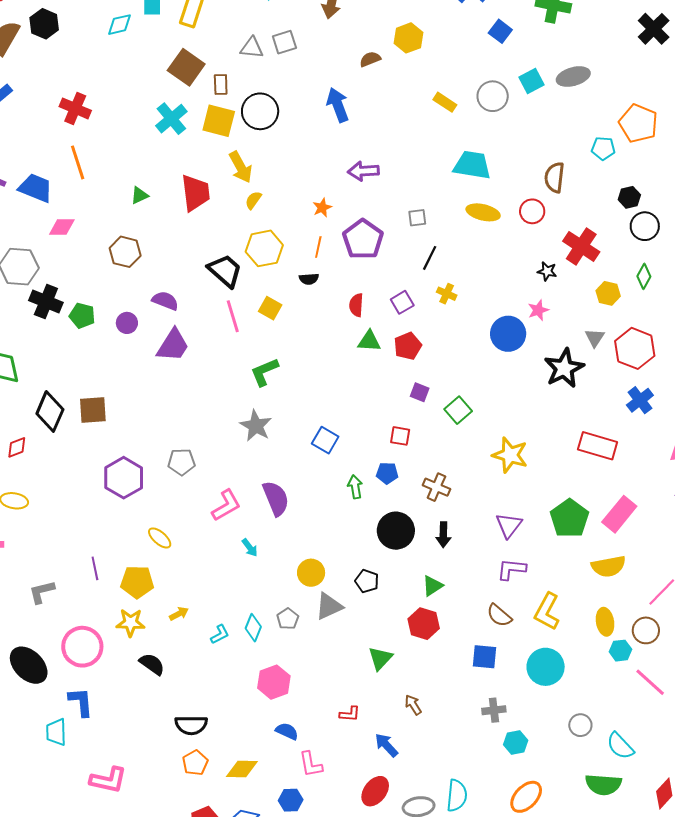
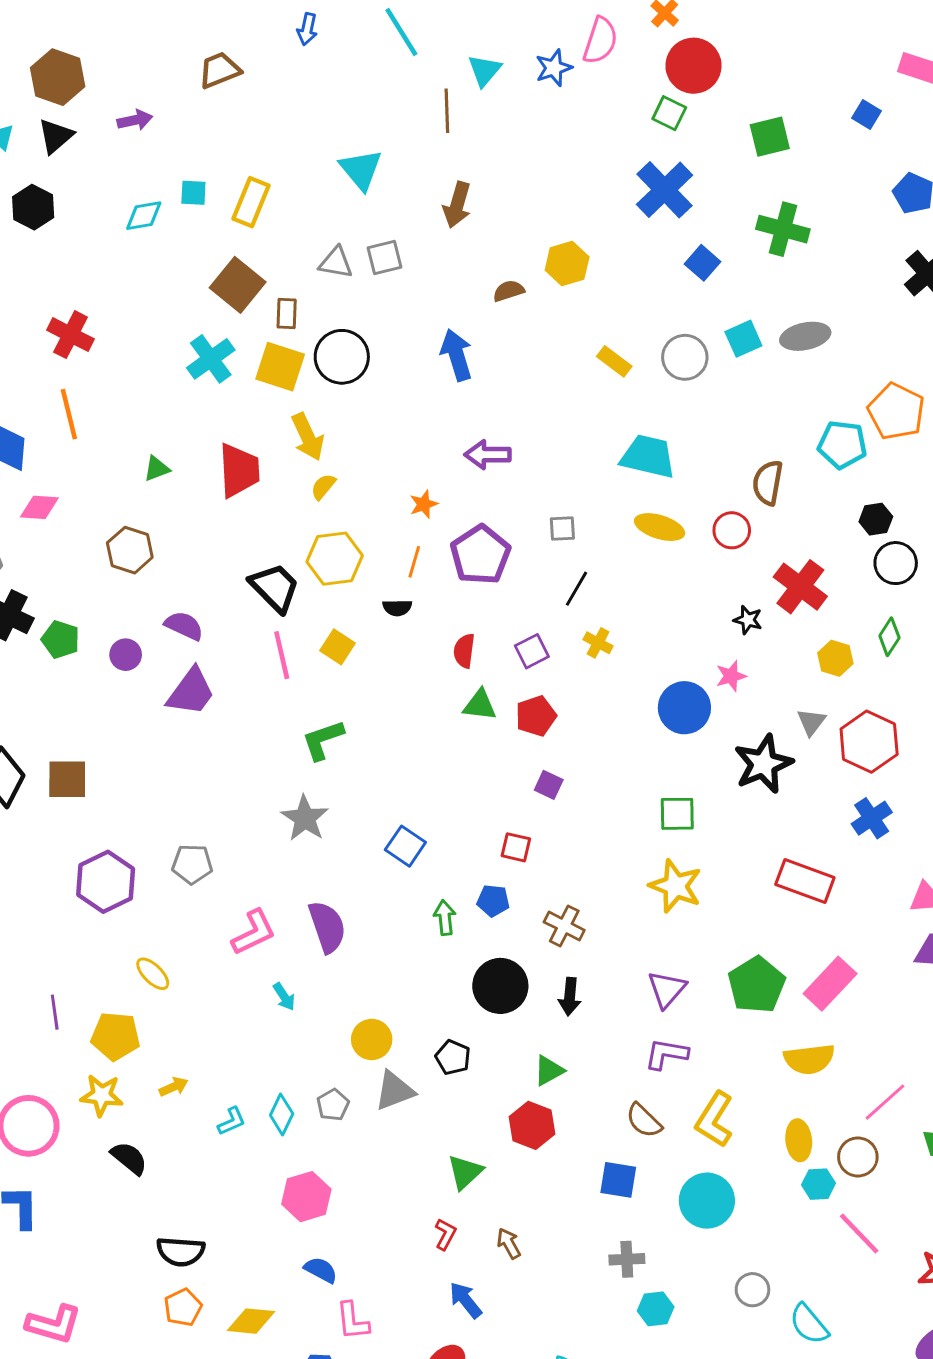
cyan pentagon: (603, 148) -> (842, 445), size x1.4
green square: (458, 410) -> (677, 814), moved, turned 36
red L-shape: (350, 714) -> (445, 1234), moved, turned -70

